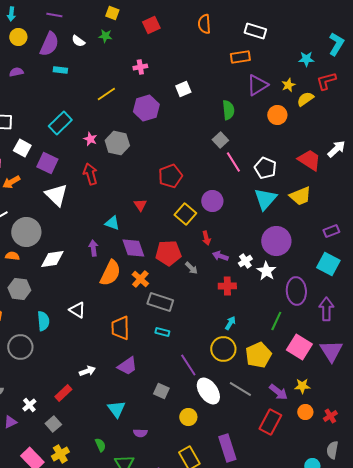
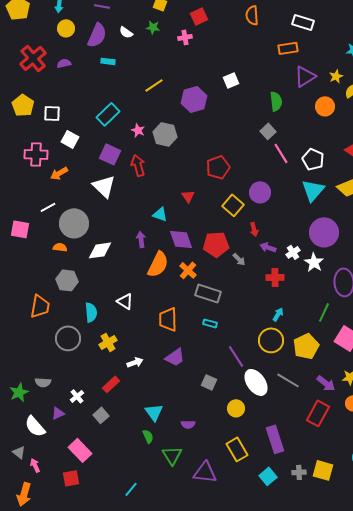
pink cross: (140, 67) -> (185, 37), moved
purple square: (47, 163) -> (110, 154), moved
cyan triangle: (116, 409) -> (154, 412), moved
yellow cross: (60, 454) -> (108, 342), moved

